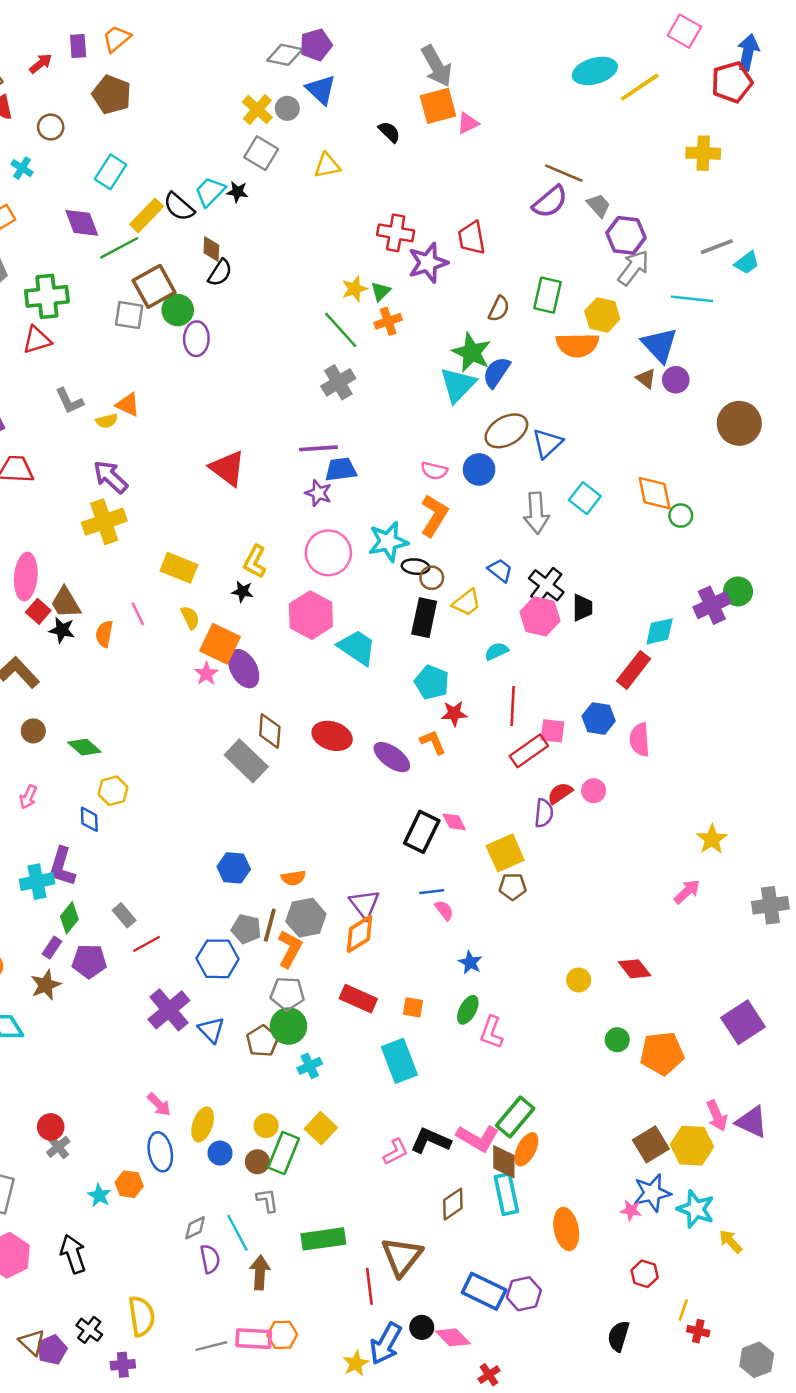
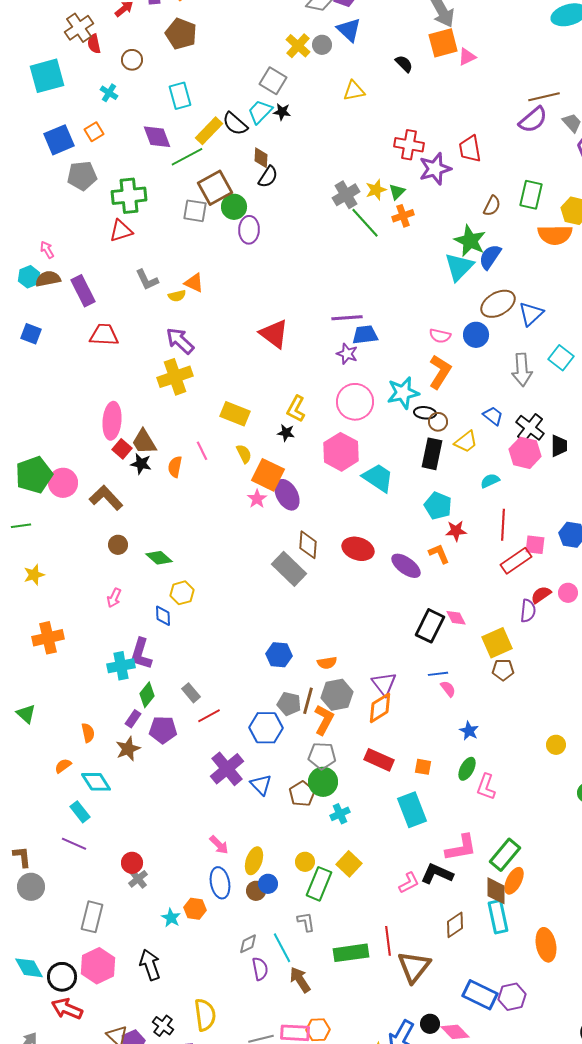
gray square: (261, 153) -> (273, 81), moved
cyan rectangle: (110, 172) -> (180, 96), turned -48
brown line: (564, 173) -> (544, 97), turned -36
gray cross: (338, 382) -> (346, 195), moved
pink L-shape: (478, 1138) -> (461, 848), moved, turned -40
brown circle: (257, 1162) -> (256, 891), moved
brown arrow: (260, 1273) -> (300, 980), turned -36
red line: (369, 1286) -> (388, 941), moved

